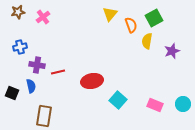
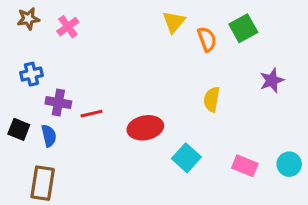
yellow semicircle: (147, 41) -> (212, 99), moved
black square: (12, 93) -> (19, 129), moved
brown rectangle: (44, 116) -> (43, 183), moved

